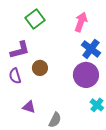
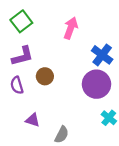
green square: (35, 19) -> (21, 21), moved
pink arrow: (81, 22) -> (71, 28), moved

